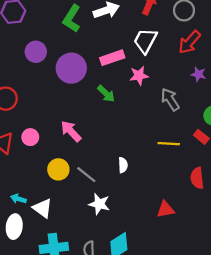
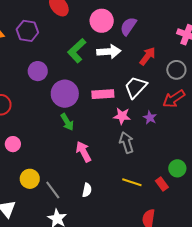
purple star: (198, 74) -> (150, 118), moved
green arrow: (106, 94) -> (67, 122), moved
gray arrow: (170, 99) -> (127, 143), moved
pink arrow: (71, 131) -> (83, 152), moved

